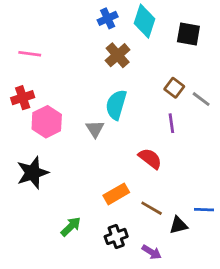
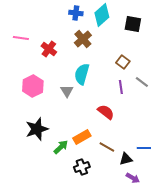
blue cross: (108, 18) -> (76, 13), turned 32
cyan diamond: (144, 21) -> (102, 15), turned 30
red cross: (23, 98) -> (49, 49), moved, turned -35
gray line: (201, 99) -> (142, 82), moved
black star: (33, 173) -> (37, 129), moved
green arrow: (71, 227) -> (61, 147), moved
purple arrow: (152, 252) -> (133, 178), moved

